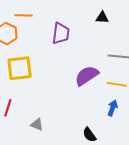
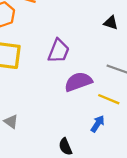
purple trapezoid: (61, 33) -> (59, 51), moved

